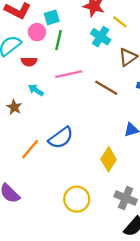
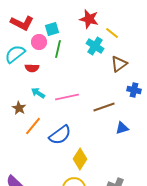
pink line: (69, 74) -> (67, 97), moved
brown line: (106, 88) -> (104, 107), moved, turned -50
orange line: (30, 149) -> (33, 126), moved
yellow diamond: (109, 159) -> (80, 159), moved

